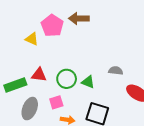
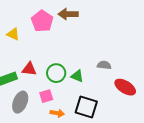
yellow triangle: (32, 39) -> (13, 34), moved

